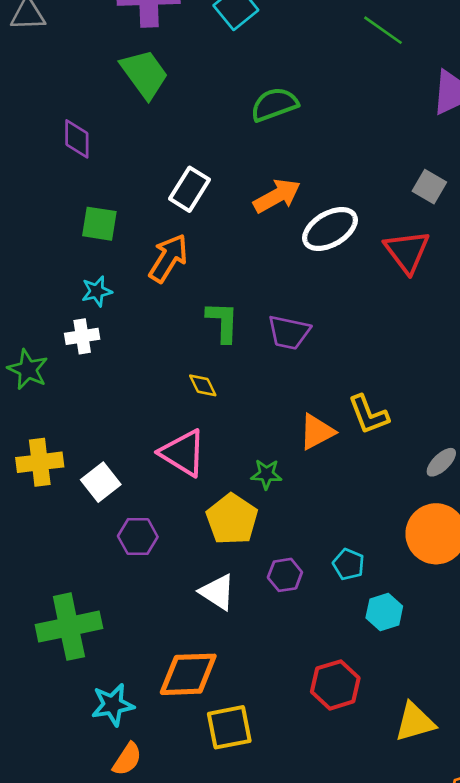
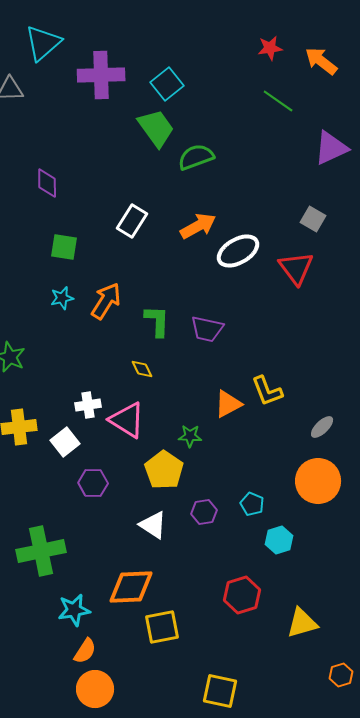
green trapezoid: (144, 74) -> (156, 128), moved
orange arrow: (168, 258) -> (106, 301), moved
white cross: (82, 336) -> (88, 405), moved

